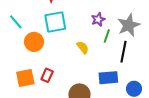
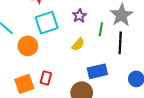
purple star: (98, 19) -> (79, 16), moved
yellow semicircle: (83, 47) -> (78, 44), turned 88
blue rectangle: (108, 78) -> (97, 71), moved

